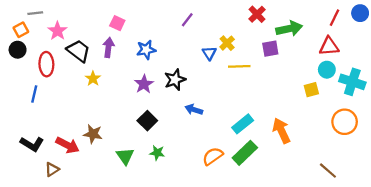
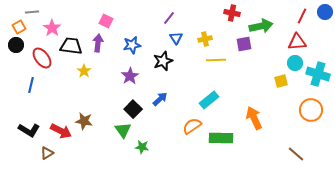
red cross: (257, 14) -> (232, 13), turned -35
yellow cross: (227, 43) -> (205, 39), turned 32
black trapezoid: (79, 51) -> (71, 46), turned -30
blue triangle: (209, 53) -> (176, 38), moved
red ellipse: (46, 64) -> (42, 58), turned -35
black star: (175, 80) -> (163, 61), moved
blue arrow: (194, 110) -> (160, 99), moved, turned 119
cyan rectangle: (243, 124) -> (209, 100), moved
green star: (157, 153) -> (142, 147), moved
green rectangle: (245, 153) -> (221, 138), turned 45
green triangle: (125, 156) -> (123, 130), moved
orange semicircle: (213, 156) -> (192, 126), moved

